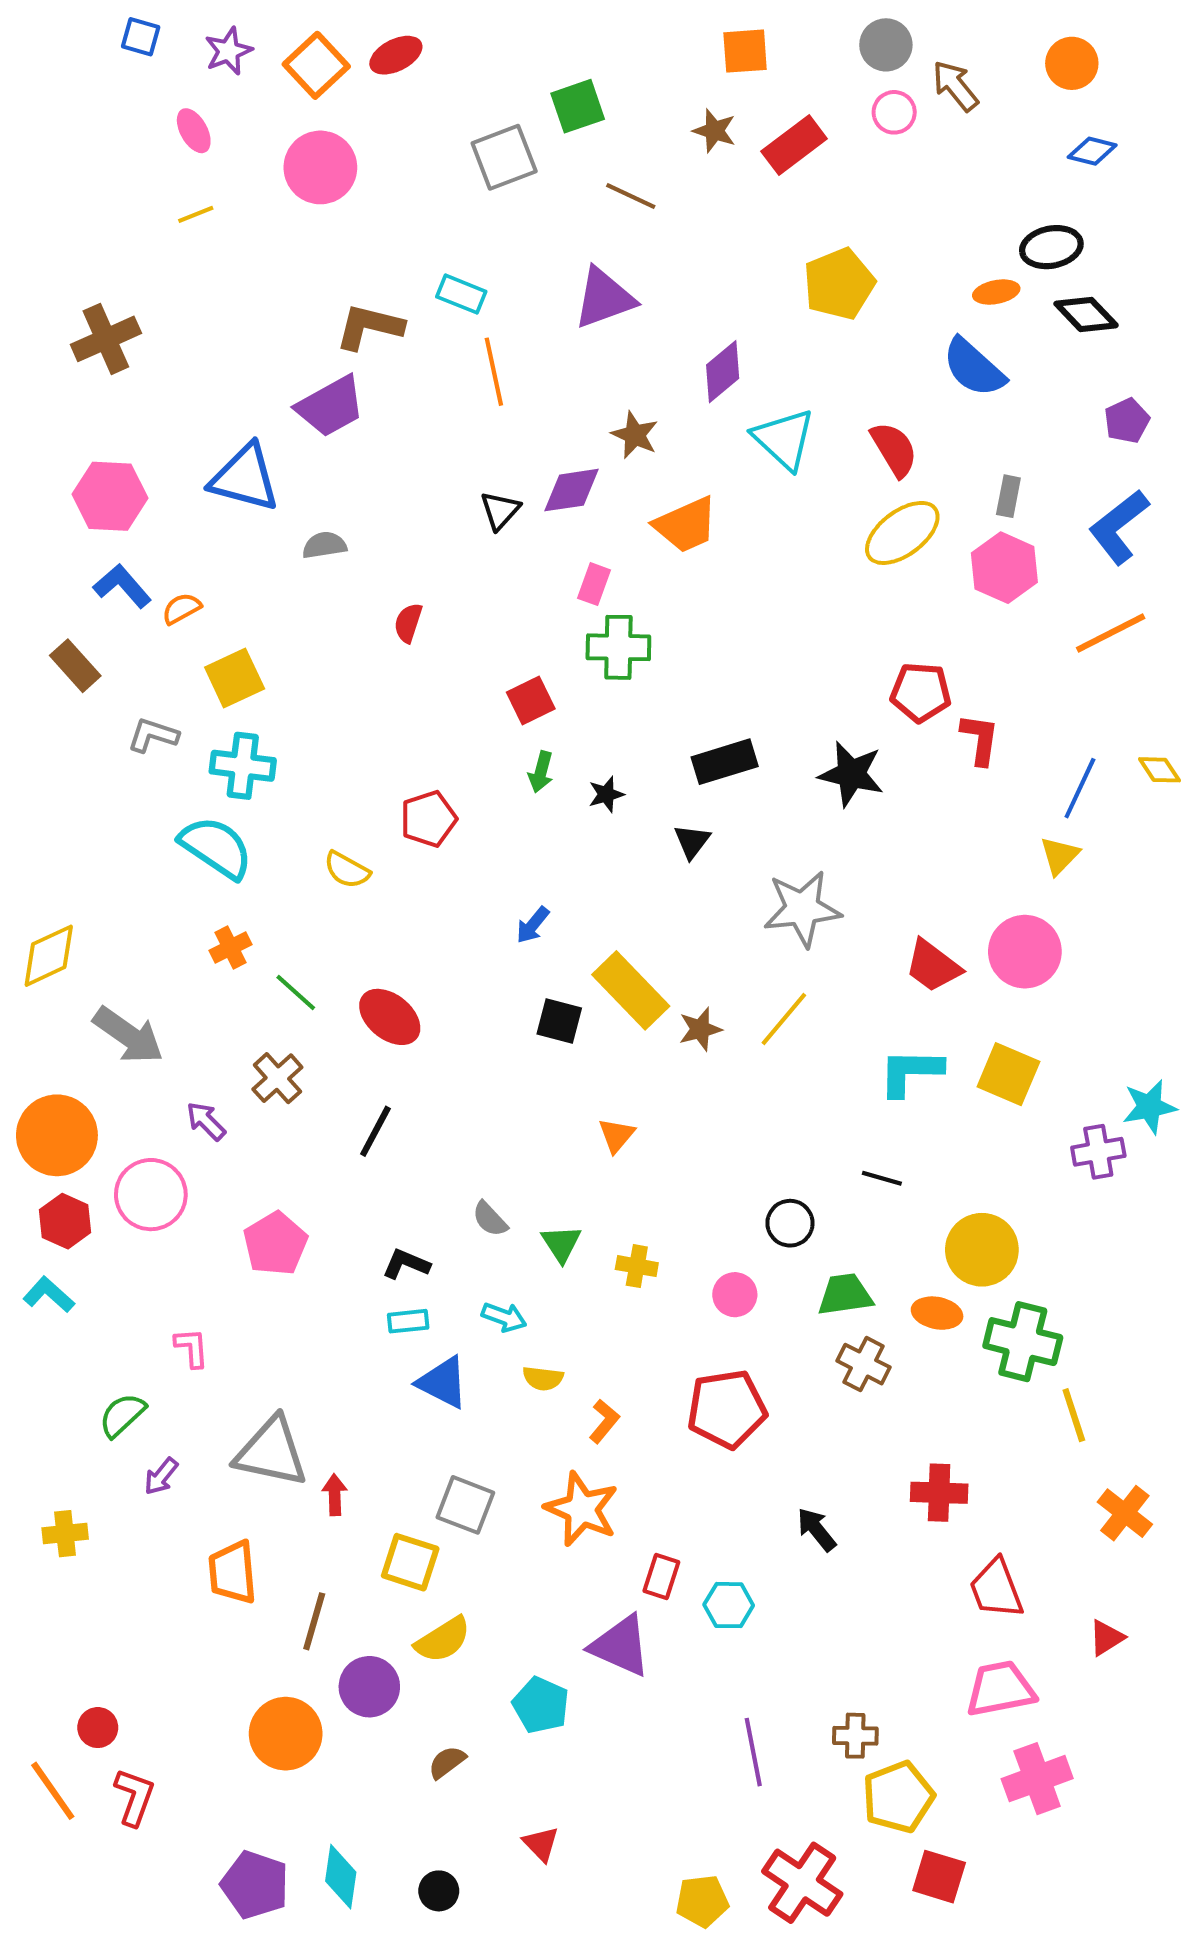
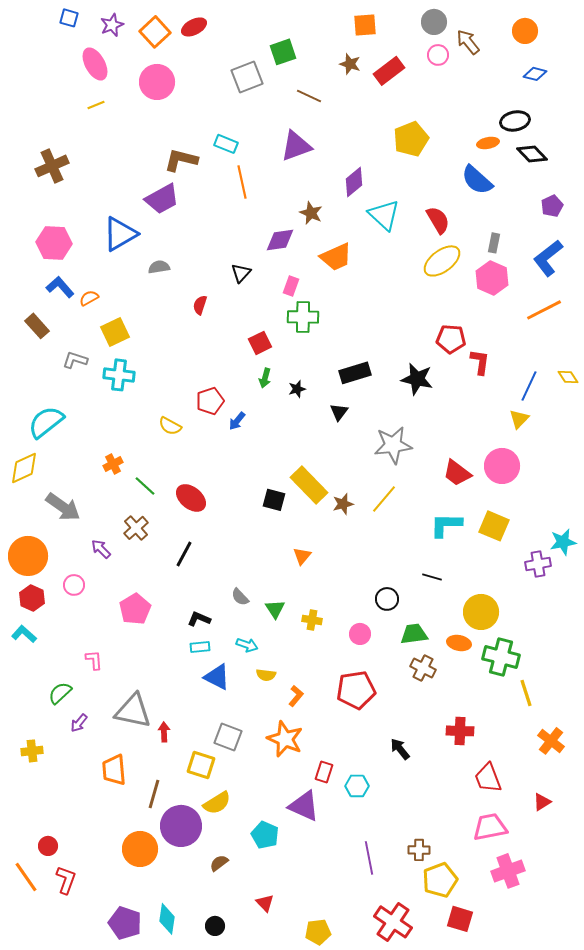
pink ellipse: (194, 131) -> (95, 64), size x1.5
blue triangle: (245, 478) -> (120, 234), turned -45
black triangle: (500, 511) -> (241, 273), moved
cyan semicircle: (216, 847) -> (46, 422), moved, turned -72
blue arrow: (533, 925) -> (237, 421), moved
pink circle: (151, 1195) -> (74, 585), size x0.6
purple circle: (369, 1687) -> (181, 826), size x1.4
yellow pentagon: (702, 1901) -> (318, 932), moved

